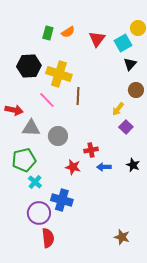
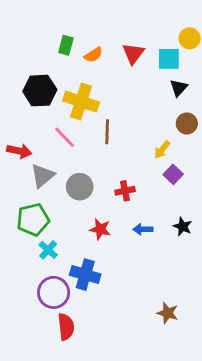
orange semicircle: (68, 32) -> (93, 55), moved
cyan square: (123, 43) -> (169, 59), turned 30
gray triangle: (31, 128) -> (43, 176), turned -42
red cross: (91, 150) -> (125, 191), moved
brown star: (122, 237) -> (168, 313), moved

